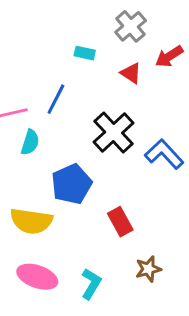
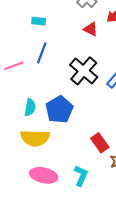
cyan rectangle: (85, 53) -> (39, 21), moved
cyan semicircle: (30, 142) -> (30, 107), moved
red rectangle: (120, 222) -> (100, 143), moved

